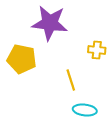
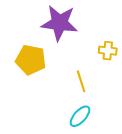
cyan ellipse: (85, 110) -> (80, 116), moved, turned -55

